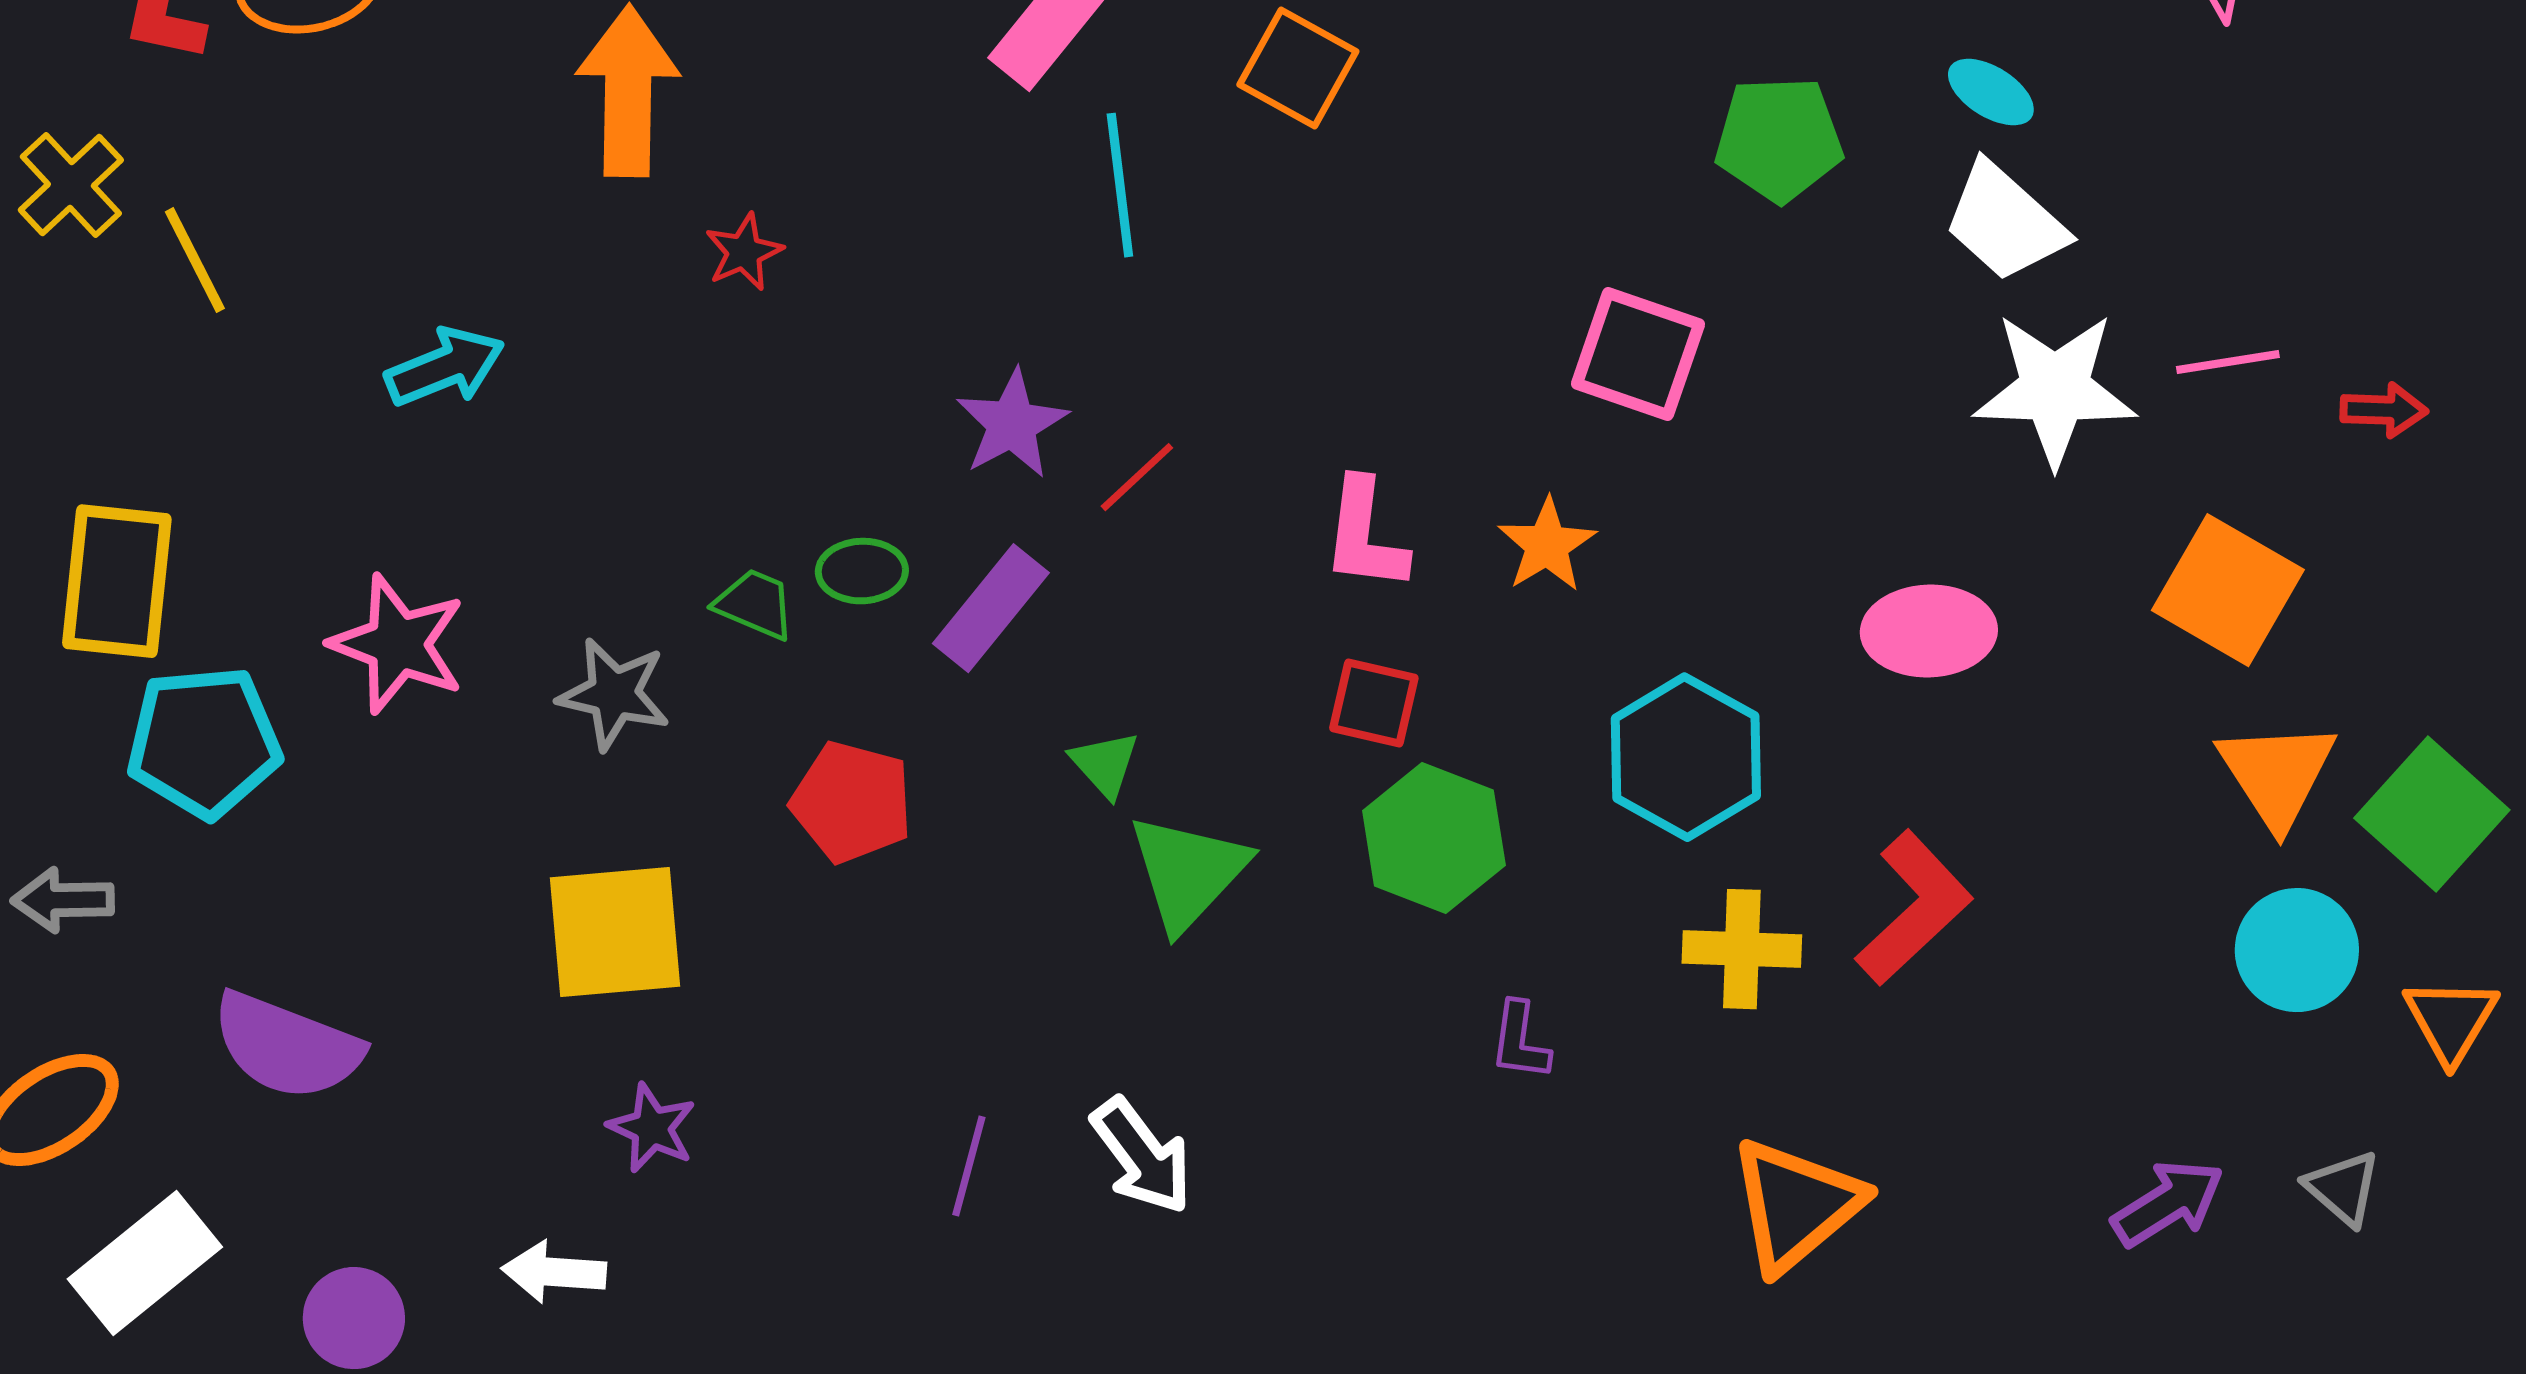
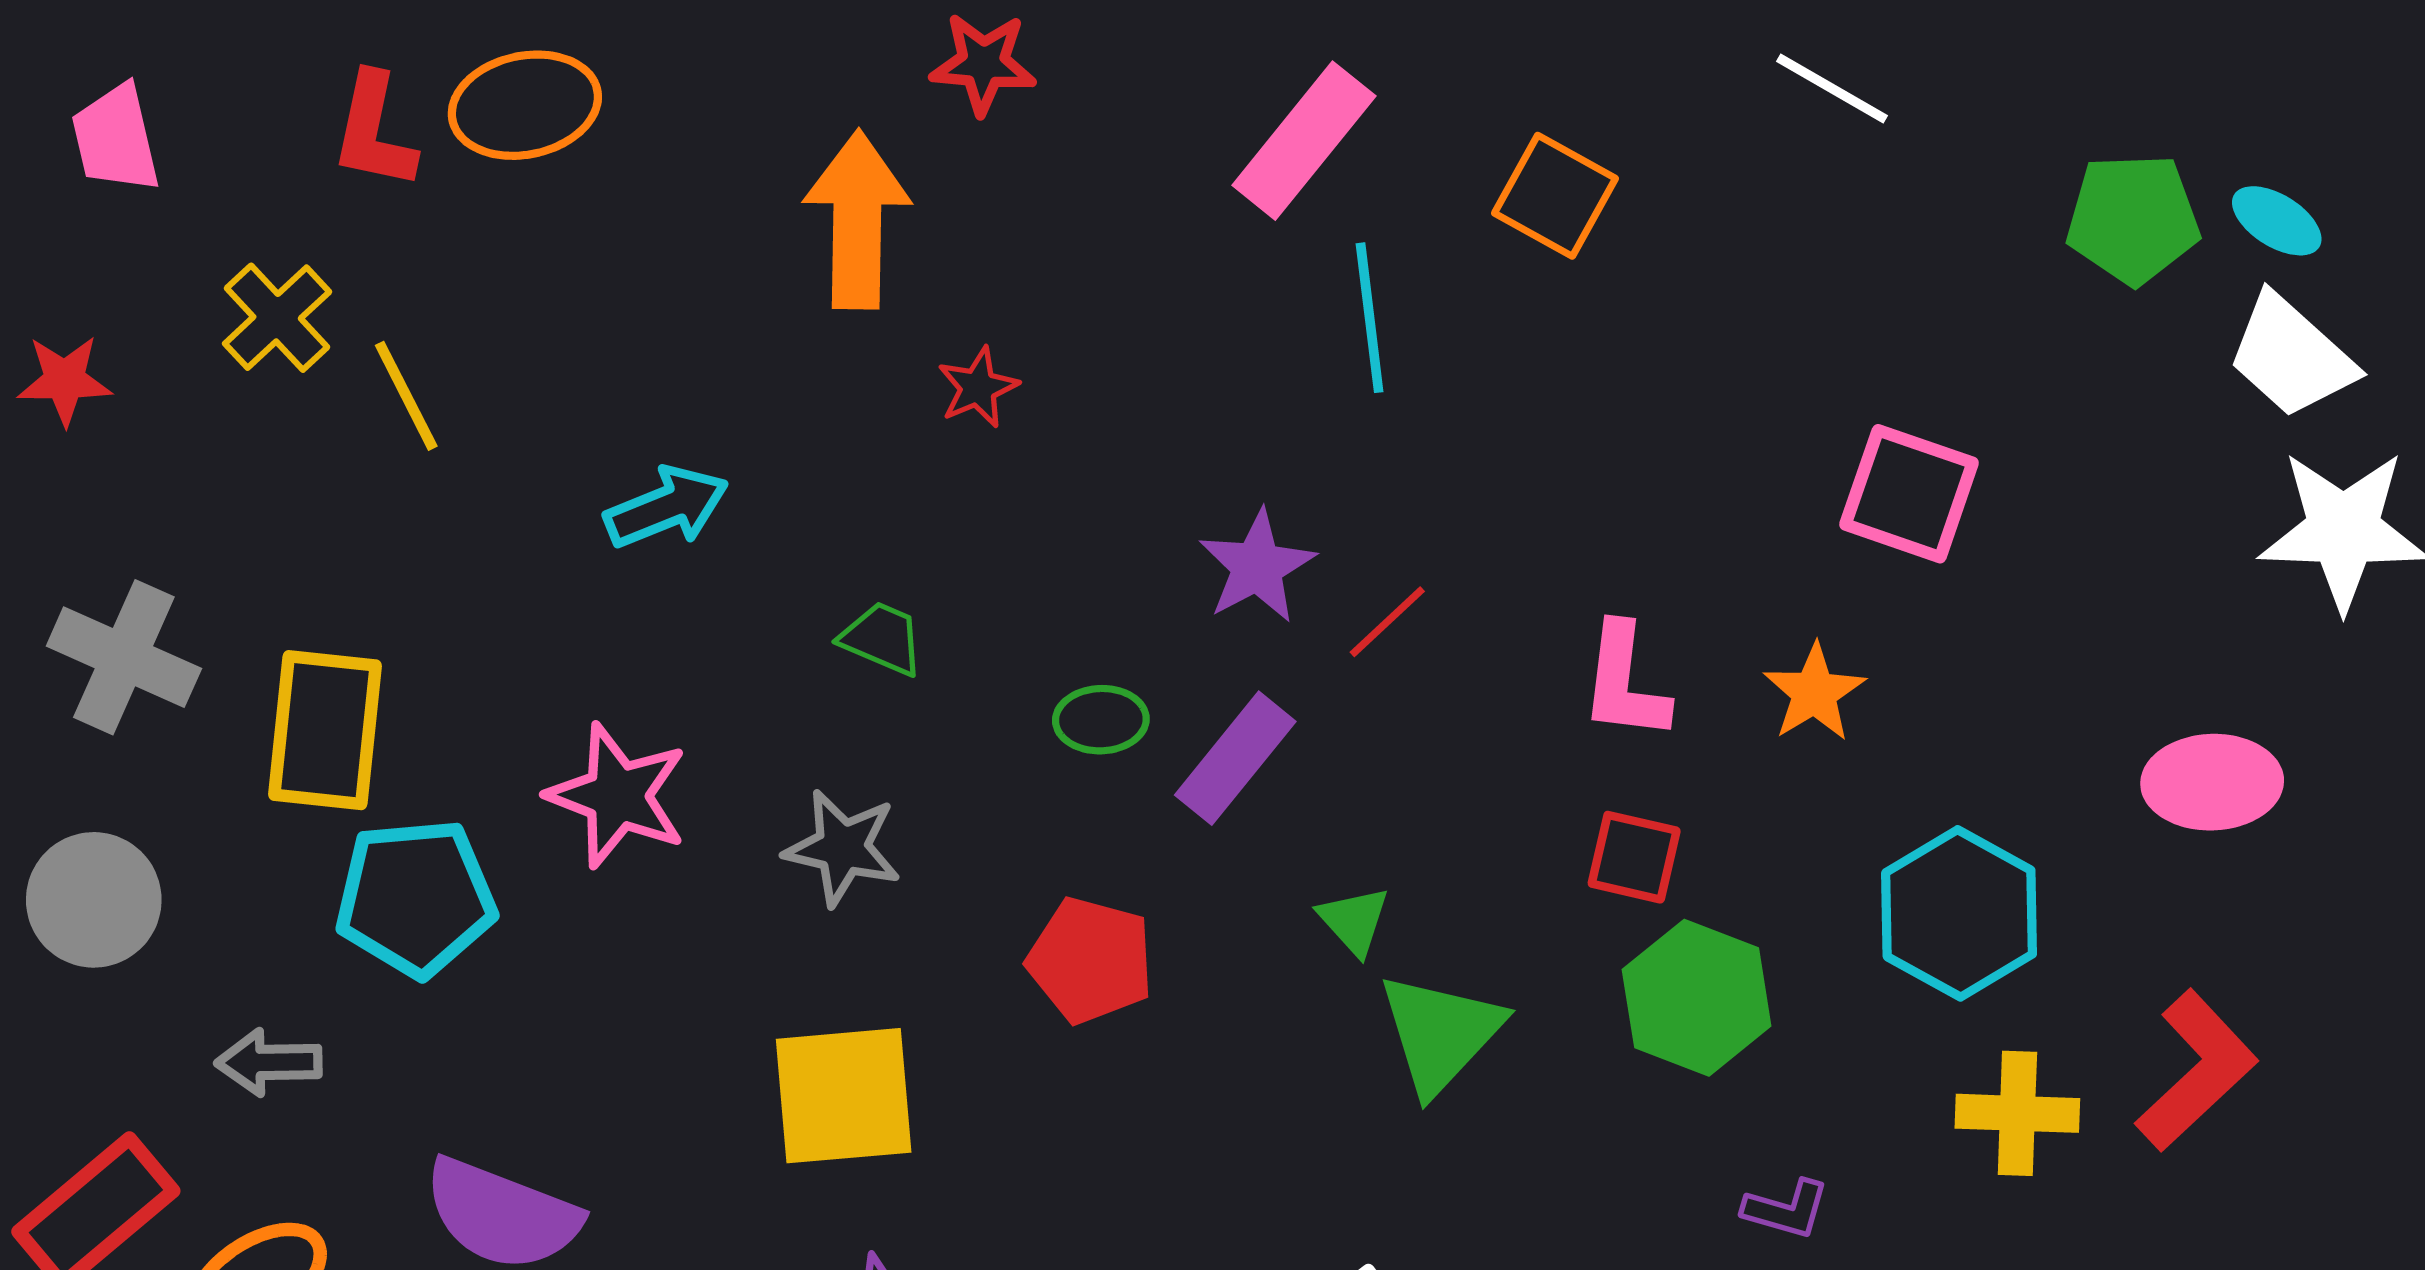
green pentagon: (1779, 139) -> (2133, 219), moved
green trapezoid: (755, 604) -> (882, 638), moved
purple L-shape: (1520, 1041) -> (1786, 1209), turned -82

